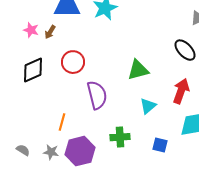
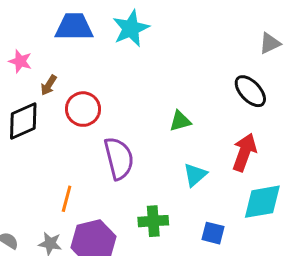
brown arrow: (50, 32) -> (49, 85), moved
green triangle: (138, 70) -> (180, 121), size x0.7

